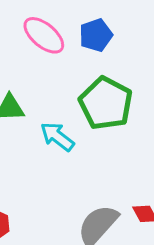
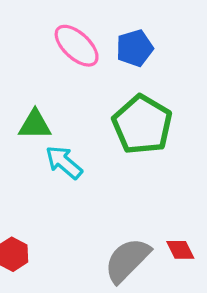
cyan arrow: (57, 137) -> (64, 162), moved

